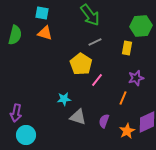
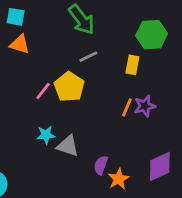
pink line: (97, 80) -> (43, 91), moved
orange line: (123, 98) -> (127, 107), moved
gray triangle: (78, 117) -> (68, 146), moved
orange star: (127, 131) -> (119, 179), moved

